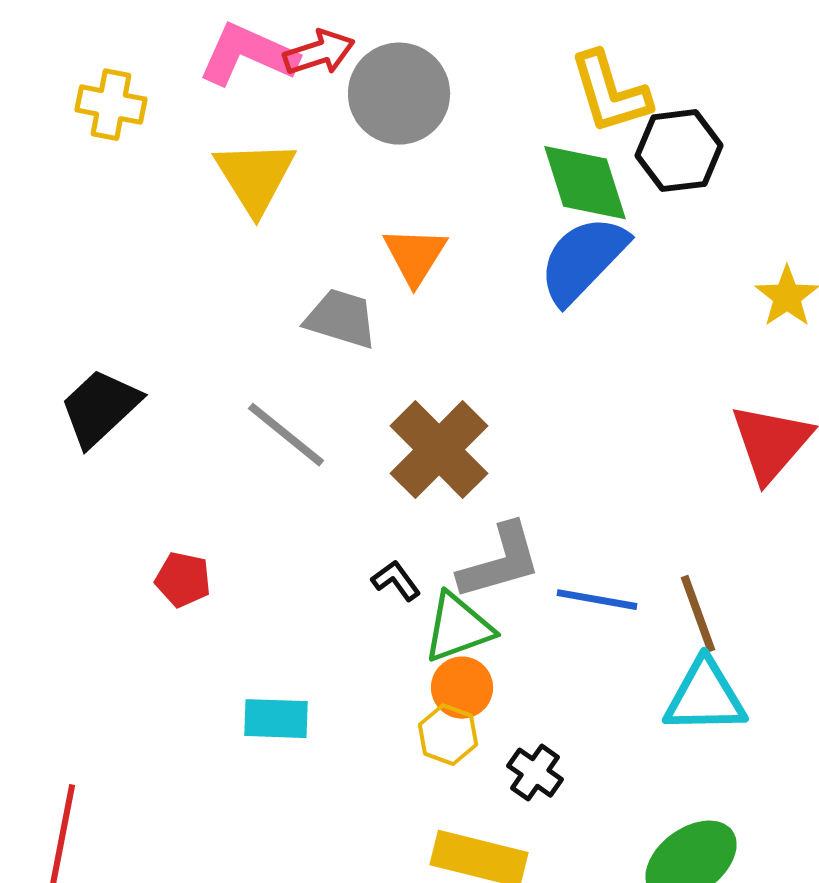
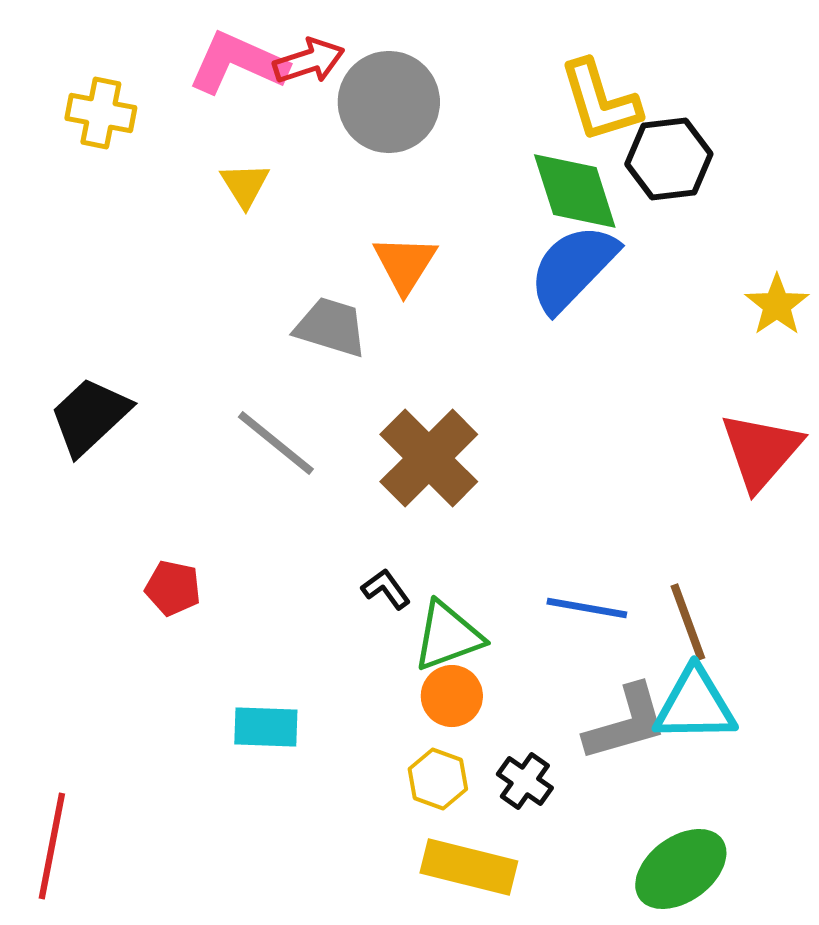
yellow triangle: (255, 177) -> (245, 185), size x0.6
gray L-shape: (500, 562) -> (626, 723), moved
yellow hexagon: (448, 735) -> (438, 779), moved

